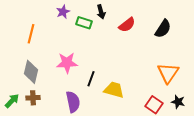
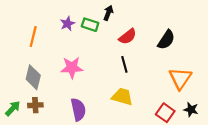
purple star: (63, 12) -> (67, 24), moved
black arrow: (101, 12) -> (108, 13), turned -144
red semicircle: (127, 25) -> (128, 36), moved
black semicircle: (163, 29) -> (166, 40), moved
black line: (91, 79) -> (124, 64), moved, turned -35

